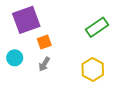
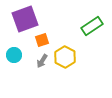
yellow hexagon: (93, 69) -> (65, 57), moved

